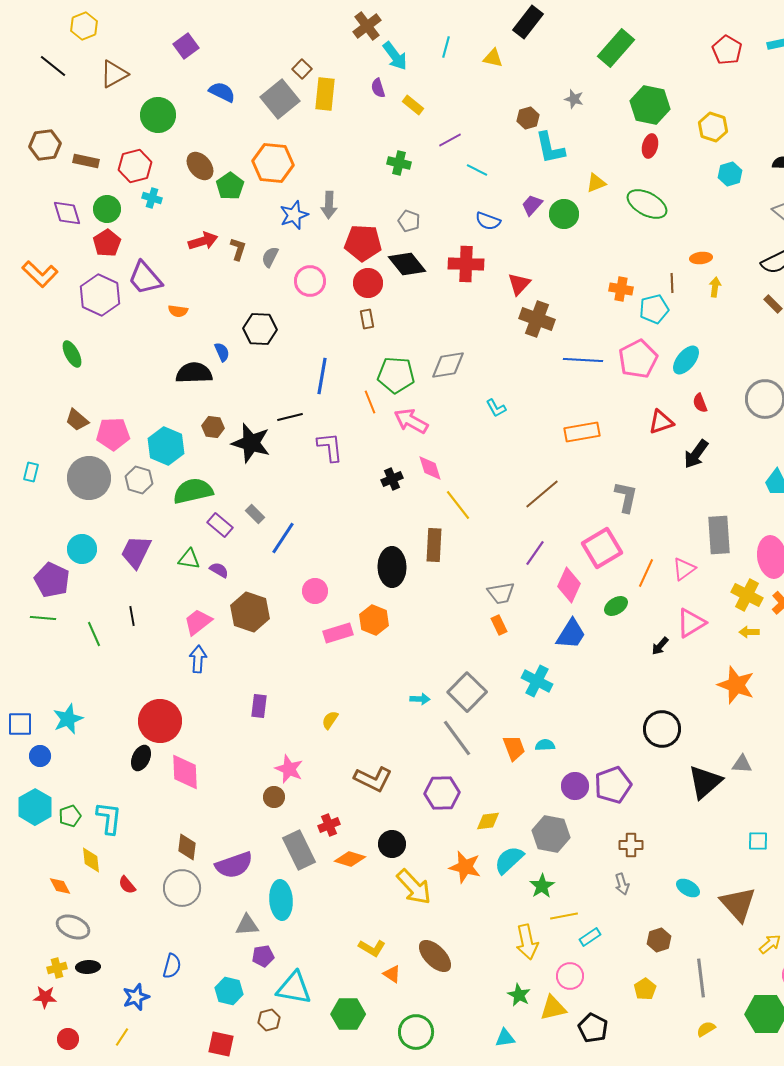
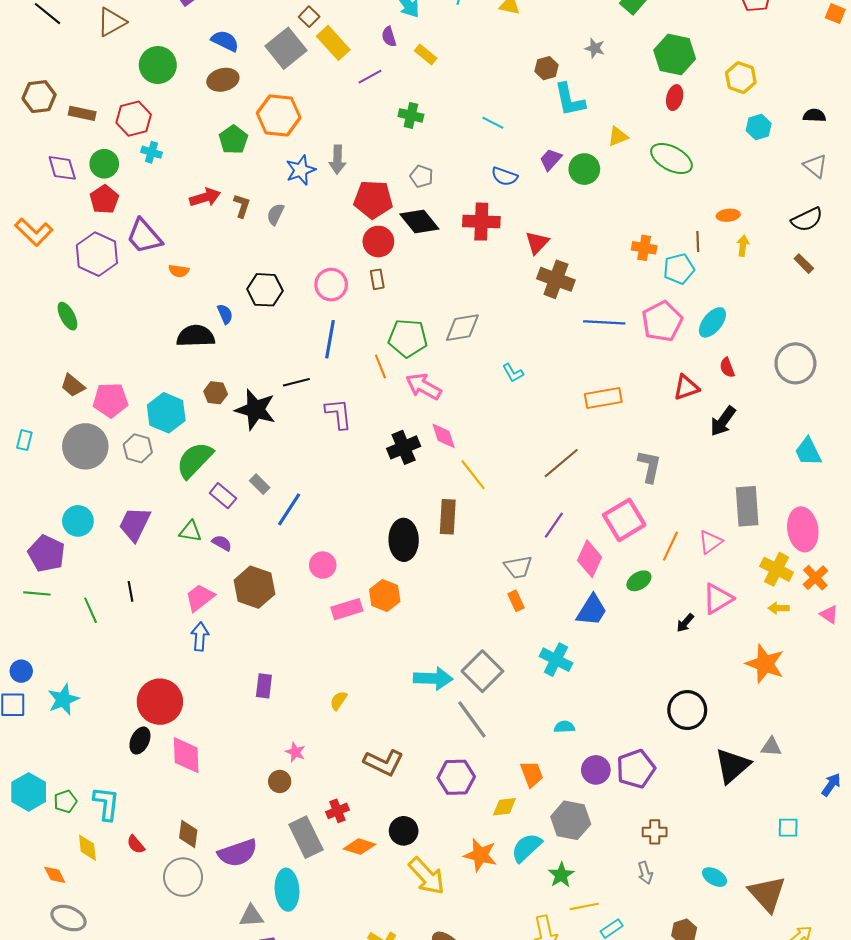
yellow rectangle: (325, 94) -> (333, 43), turned -48
purple line: (450, 140) -> (370, 77), moved
brown ellipse: (200, 166) -> (223, 80), moved, turned -64
pink circle: (310, 281) -> (331, 285), moved
black cross: (392, 479) -> (404, 447), size x1.4
green semicircle: (193, 491) -> (195, 460), turned -33
cyan arrow: (420, 699) -> (433, 679), size x1.8
orange trapezoid: (514, 748) -> (532, 774), moved
blue circle: (40, 756) -> (21, 671), moved
pink star: (289, 769) -> (295, 752), size x0.7
red semicircle: (127, 885) -> (136, 844), moved

